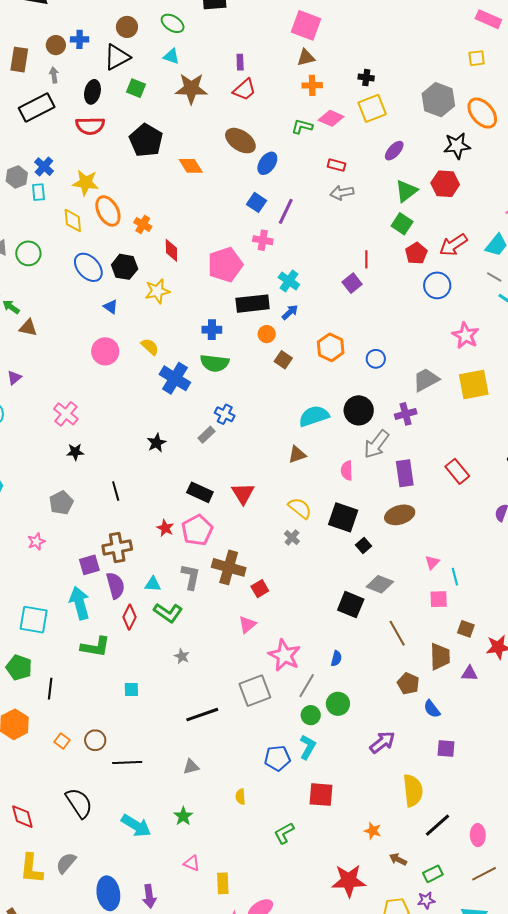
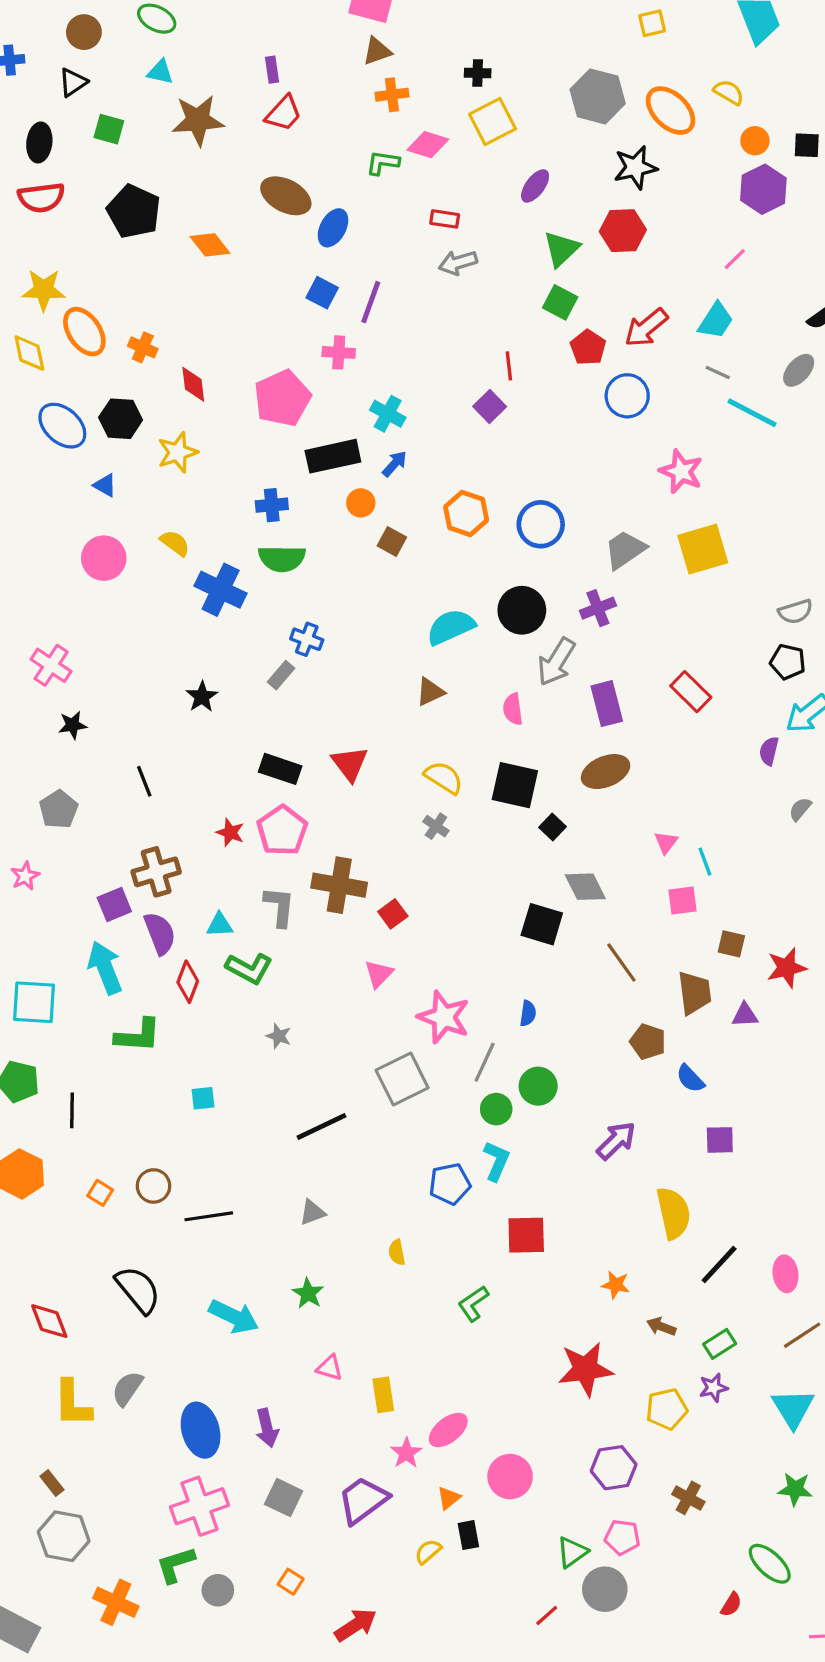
black triangle: (117, 57) -> (73, 82), size x0.7
blue circle: (376, 359) -> (541, 524), size x1.5
gray diamond: (380, 584) -> (585, 887), turned 48

